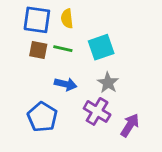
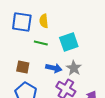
brown square: (38, 50) -> (23, 67), moved
blue arrow: (66, 84) -> (54, 68), moved

